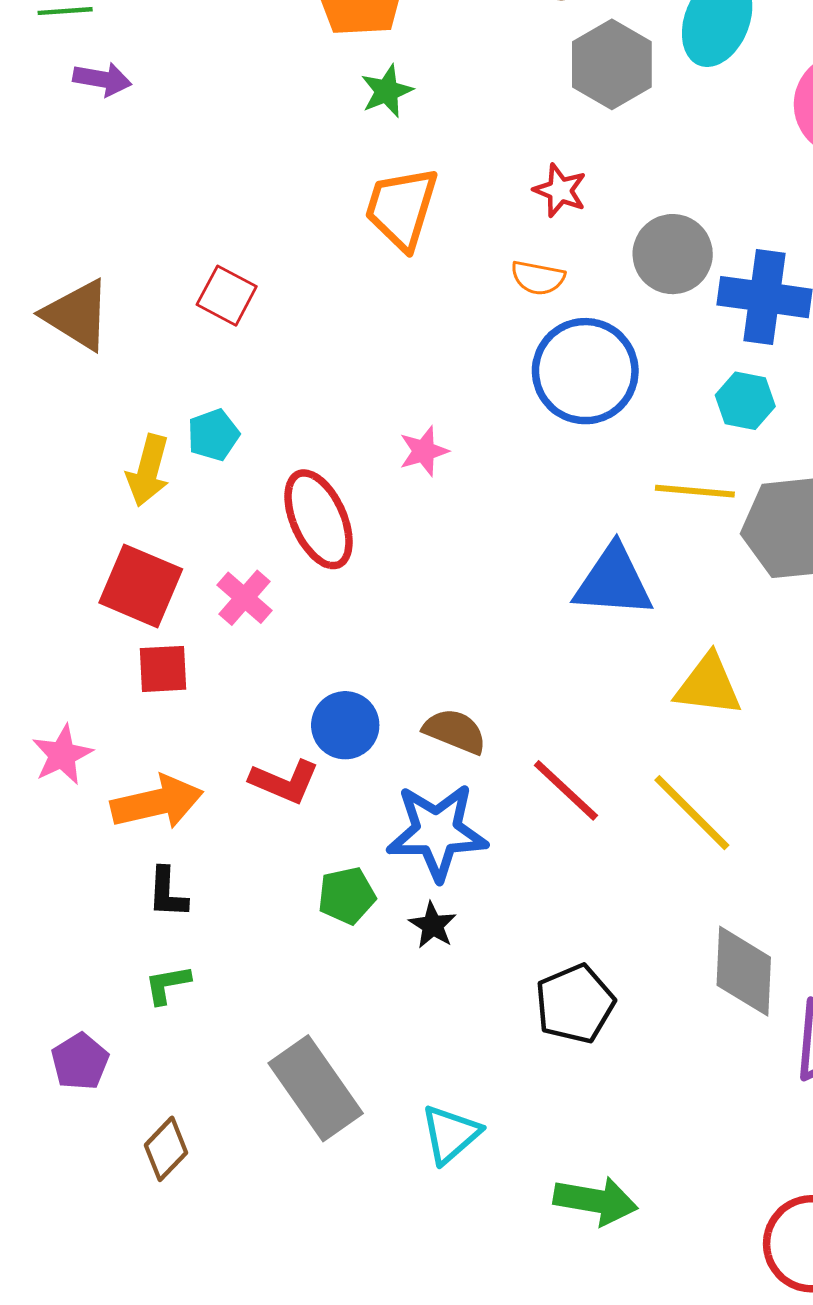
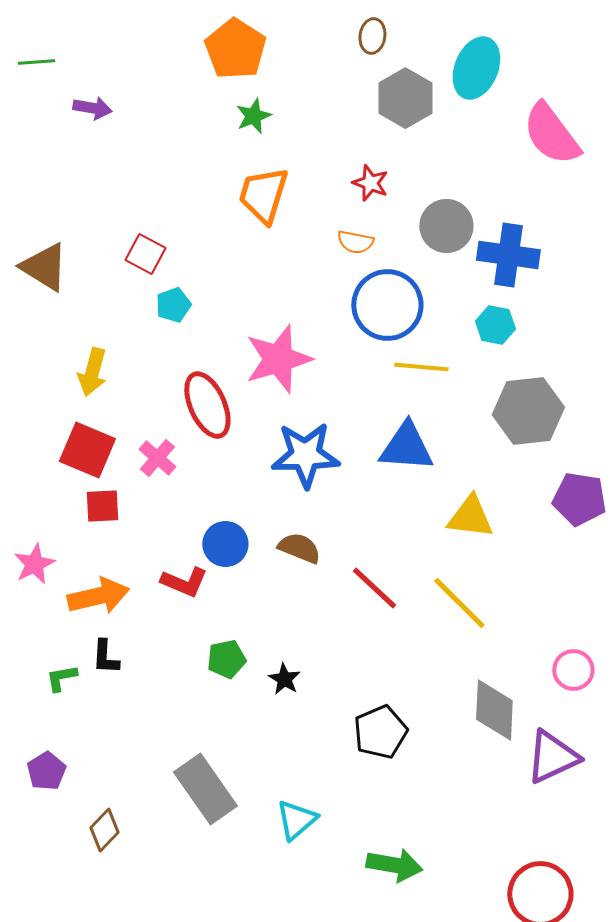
purple arrow: (102, 79) -> (92, 108), moved
cyan pentagon: (213, 435) -> (173, 305), moved
pink star: (424, 451) -> (278, 359), size x2.0
yellow line: (695, 491) -> (421, 367), moved
blue star: (437, 832) -> (305, 455), moved
green L-shape: (167, 984) -> (61, 678), moved

